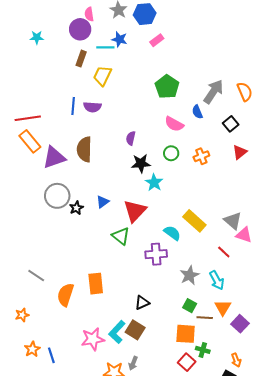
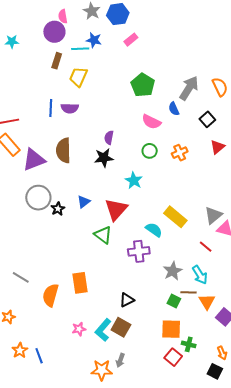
black star: (141, 163) -> (104, 158), moved
gray triangle: (233, 221) -> (213, 215), turned 42
brown line: (205, 318) -> (189, 292), moved
pink star: (93, 339) -> (79, 329), moved, size x0.6

